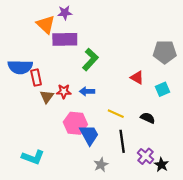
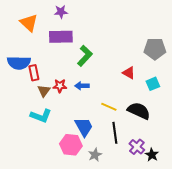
orange triangle: (46, 24) -> (29, 23), moved
black semicircle: (148, 118) -> (139, 111), size x1.6
pink hexagon: (75, 123) -> (71, 145), moved
cyan L-shape: (33, 157) -> (41, 116), moved

